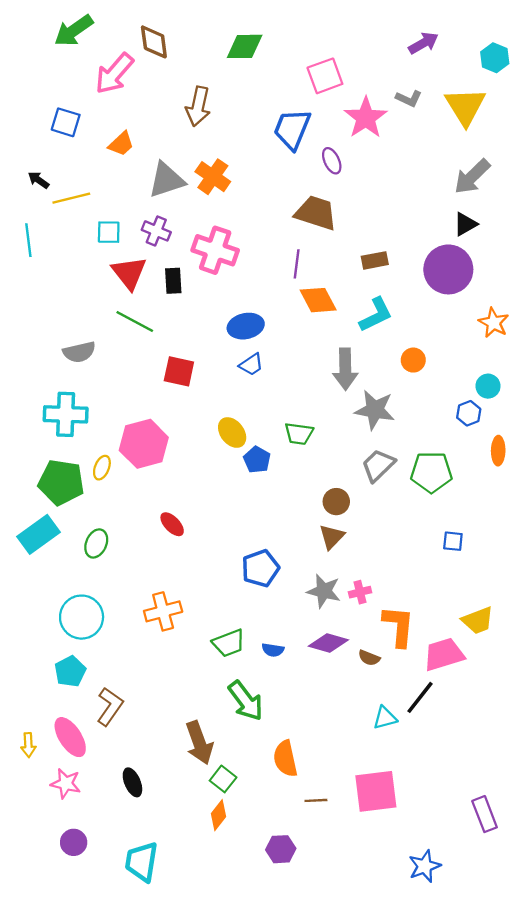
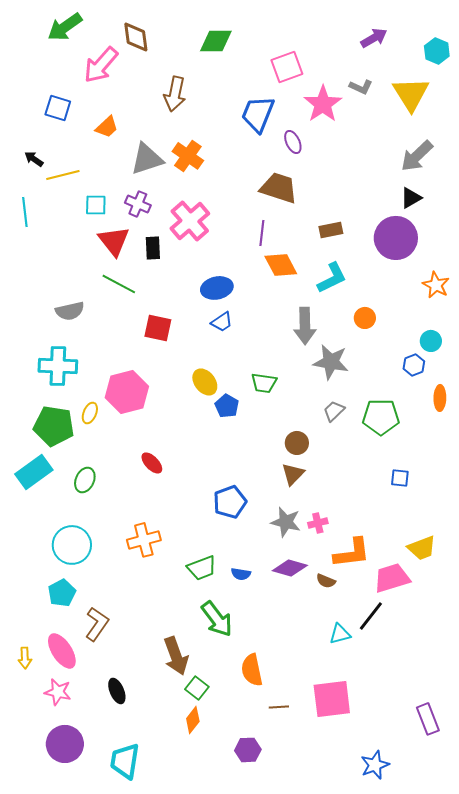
pink cross: (215, 250) -> (190, 221), turned 30
gray trapezoid: (378, 465) -> (334, 411), size x0.7
orange L-shape: (399, 626) -> (352, 553), turned 78
purple circle: (74, 842) -> (65, 744), size x1.6

